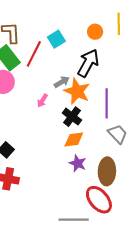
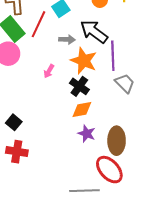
black arrow: (88, 63) -> (94, 32), turned -80
gray arrow: (62, 82) -> (67, 39), moved, turned 35
purple line: (107, 103) -> (113, 56), moved
gray trapezoid: (118, 134) -> (125, 83), moved

